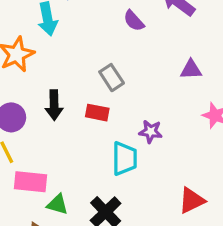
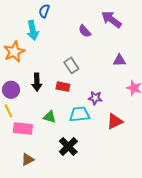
cyan trapezoid: (125, 159) -> (80, 114), turned -95
red triangle: (192, 200) -> (115, 121), moved
green triangle: (57, 204) -> (50, 117), moved

